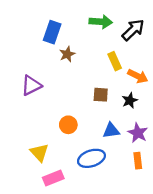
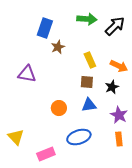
yellow rectangle: (115, 61) -> (90, 60), moved
purple triangle: (31, 85) -> (27, 74), turned 36
blue triangle: (111, 131) -> (89, 105), moved
yellow triangle: (39, 153) -> (16, 137), moved

